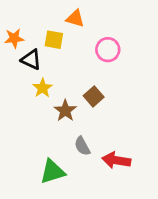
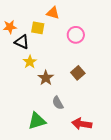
brown square: (94, 96) -> (78, 73), moved
red arrow: (116, 160) -> (82, 124), moved

